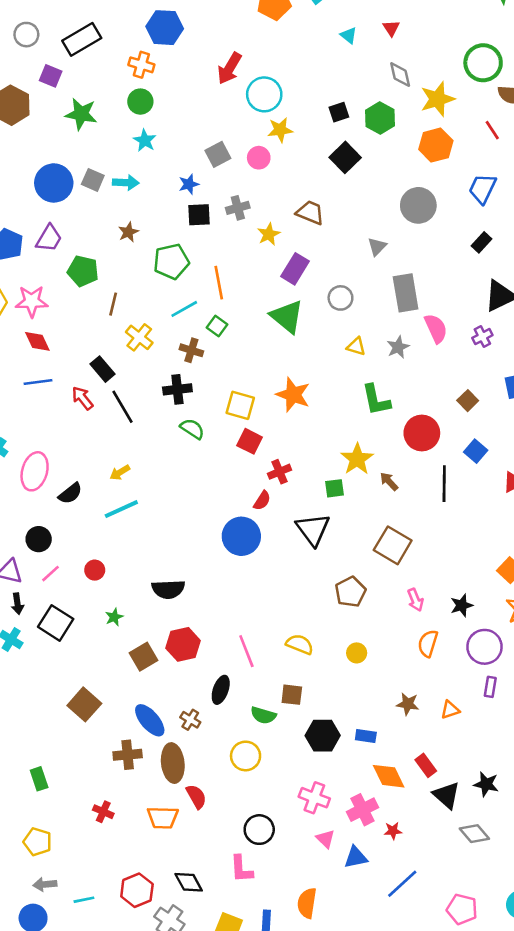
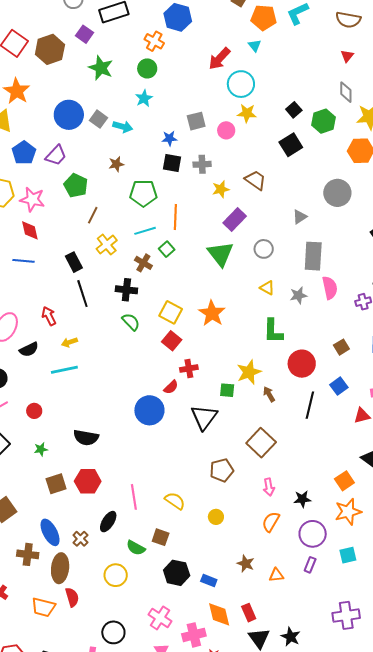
cyan triangle: (349, 35) -> (255, 46), moved
black square: (339, 112) -> (294, 110), turned -35
red arrow: (82, 398) -> (49, 316), moved

